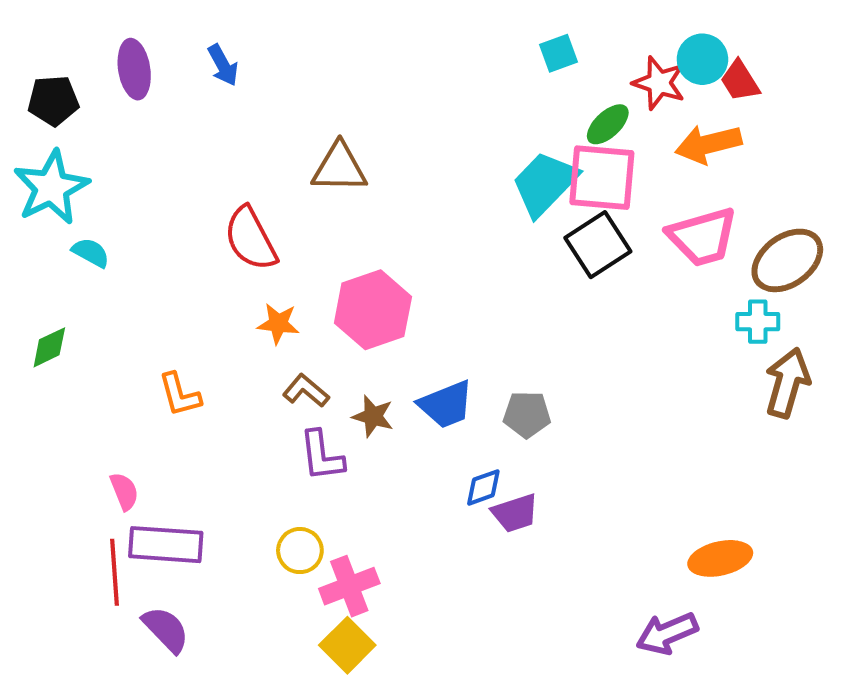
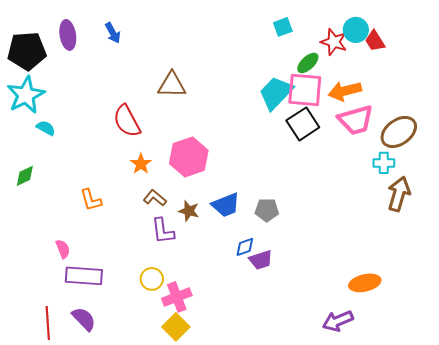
black pentagon: (53, 101) -> (27, 51), size x1.5
orange arrow: (708, 144) -> (345, 91), moved
orange star: (278, 324) -> (141, 164), turned 30
red line: (114, 572) -> (48, 323), moved

